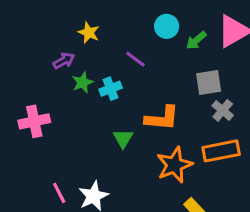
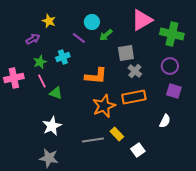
cyan circle: (167, 26) -> (92, 22), moved
green arrow: (196, 40) -> (106, 35), moved
green star: (83, 82) -> (40, 62), moved
green triangle: (123, 138) -> (56, 93), moved, turned -40
pink line: (59, 193) -> (42, 81), moved

